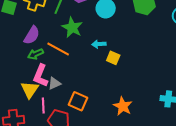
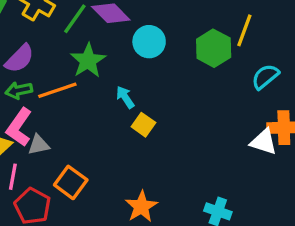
cyan arrow: (99, 44) -> (125, 97), turned 48
orange line: (58, 49) -> (57, 90), turned -60

